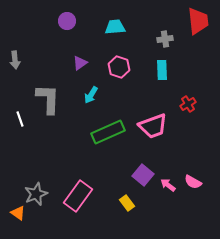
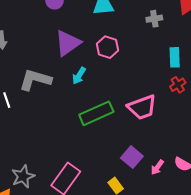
purple triangle: (80, 63) -> (68, 43), size x1.8
cyan rectangle: (162, 70) -> (175, 57), moved
gray L-shape: (48, 99) -> (35, 80), turned -76
pink arrow: (168, 185) -> (157, 167), turned -91

